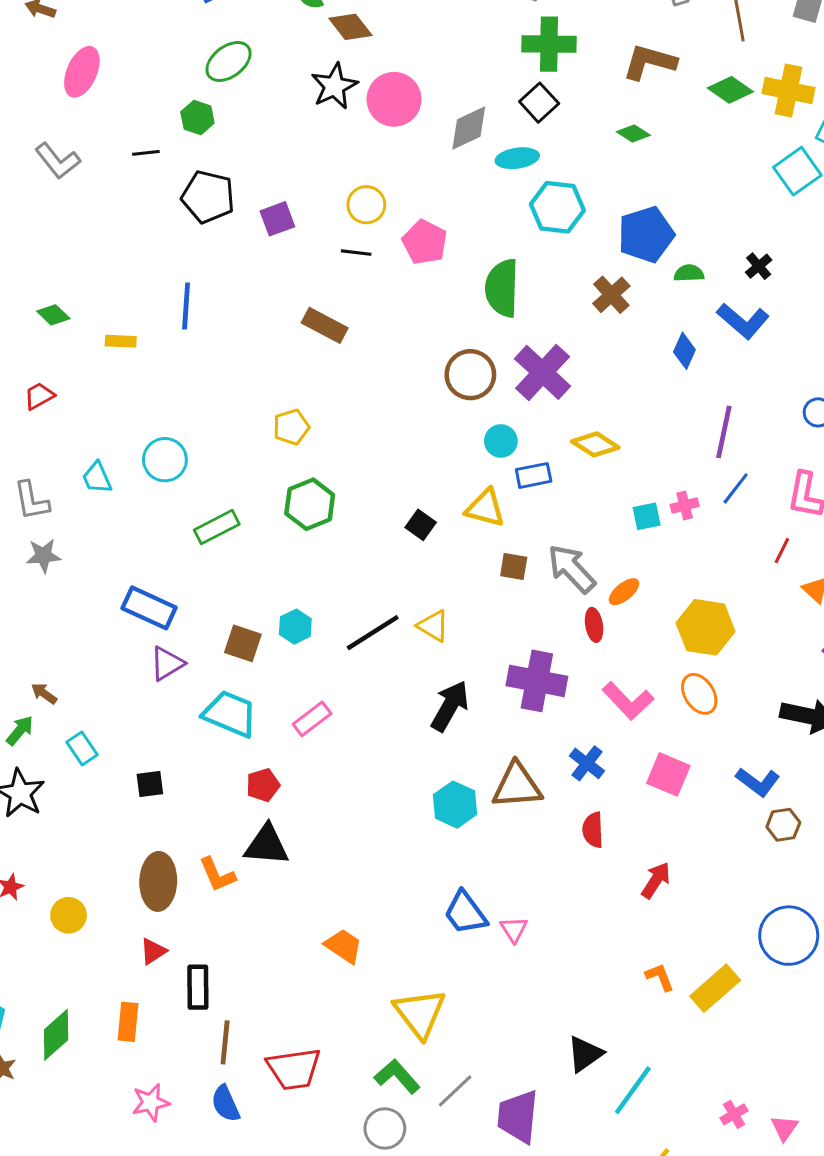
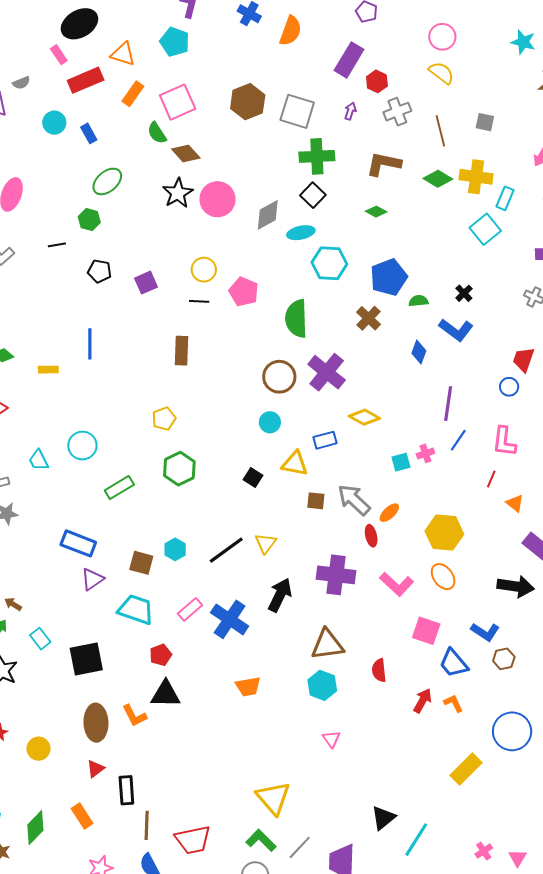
black pentagon: (208, 197) -> (100, 271), size x0.7
brown rectangle: (325, 325) -> (182, 351), turned 68
cyan circle: (501, 441) -> (270, 422), moved
yellow triangle: (433, 626) -> (266, 543), turned 40
blue cross: (587, 763) -> (230, 619), moved, size x1.6
black square: (150, 784) -> (86, 659), size x1.8
cyan hexagon: (455, 805) -> (322, 685), moved
blue trapezoid: (465, 913) -> (454, 663), moved
orange trapezoid: (344, 946) -> (248, 687), moved, turned 140
orange L-shape: (660, 977) -> (453, 703), moved
orange rectangle: (128, 1022) -> (82, 816), turned -35

